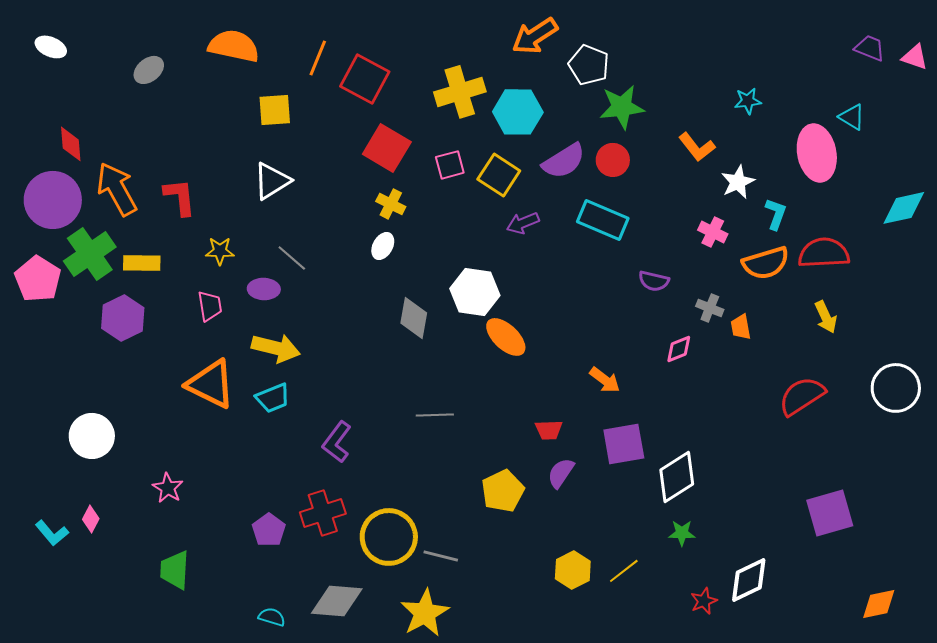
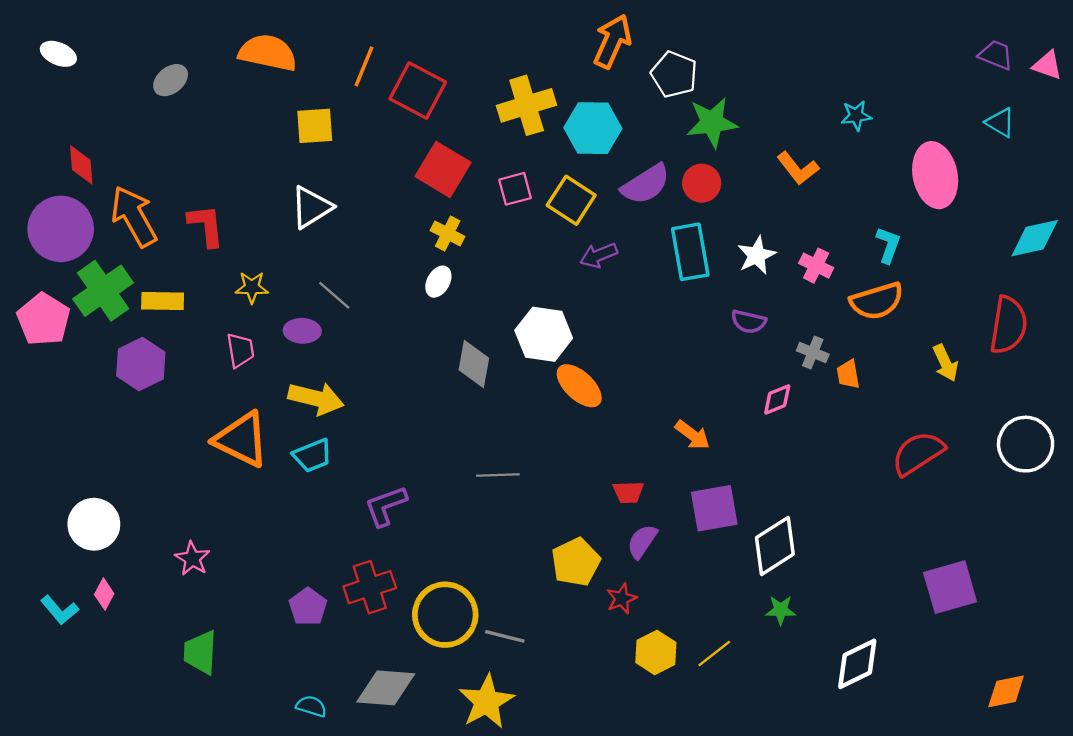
orange arrow: (535, 36) -> (612, 41), turned 147
cyan triangle: (852, 117) -> (1000, 122), moved
white star: (738, 182) -> (757, 255), moved
cyan rectangle: (603, 220) -> (690, 252), turned 57
red semicircle: (824, 253) -> (1008, 325), moved, turned 102
white circle: (92, 436) -> (94, 524), moved
purple L-shape: (337, 442) -> (386, 506), turned 33
red star: (704, 601) -> (622, 599), moved

